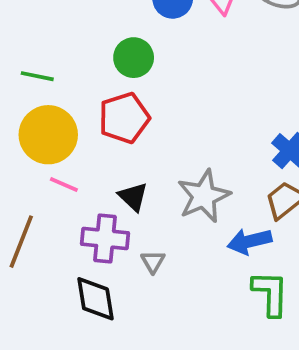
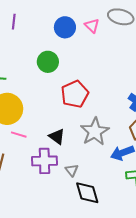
red pentagon: (124, 118) -> (75, 94), moved
black diamond: (96, 299) -> (87, 193), moved

